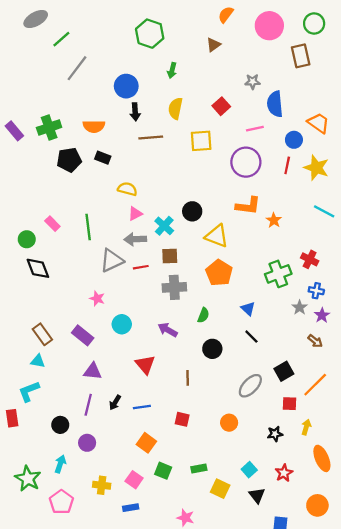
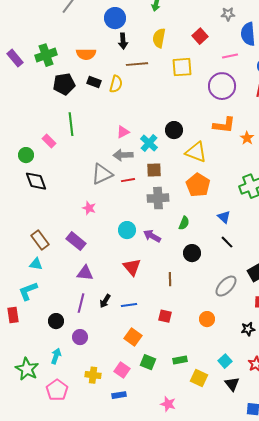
yellow semicircle: (127, 189) -> (116, 84), moved, turned 90
green line: (88, 227) -> (71, 124), moved
cyan circle: (122, 324) -> (127, 230), moved

